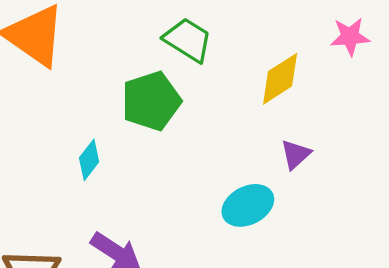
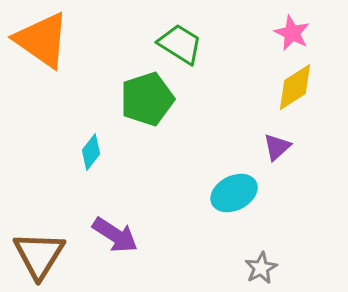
pink star: (350, 37) -> (292, 33), moved, turned 30
yellow diamond: (280, 79) -> (295, 87), moved

